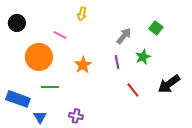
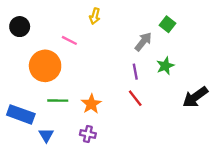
green square: (156, 28) -> (168, 24), moved
orange star: (83, 65) -> (91, 104), moved
red line: (133, 90) -> (135, 98), moved

